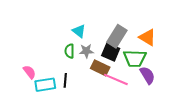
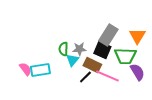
cyan triangle: (79, 31) -> (72, 60), moved, turned 32
orange triangle: (147, 37) -> (137, 36), turned 30
black line: (65, 80) -> (85, 77), moved, turned 40
cyan rectangle: (45, 85) -> (40, 70), moved

